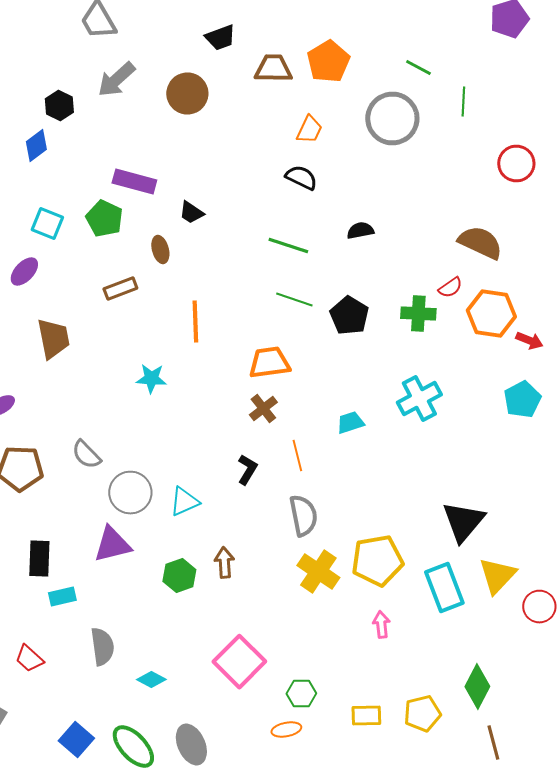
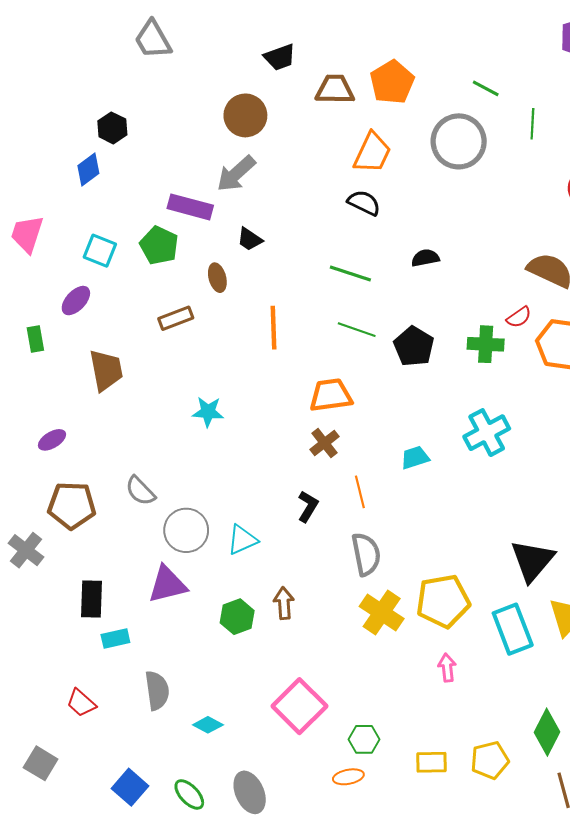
gray arrow: (116, 80) -> (236, 174), moved
orange trapezoid: (309, 130) -> (372, 153), size x1.4
orange line: (195, 322) -> (273, 328), moved
green ellipse: (133, 746) -> (189, 794), size x0.7

